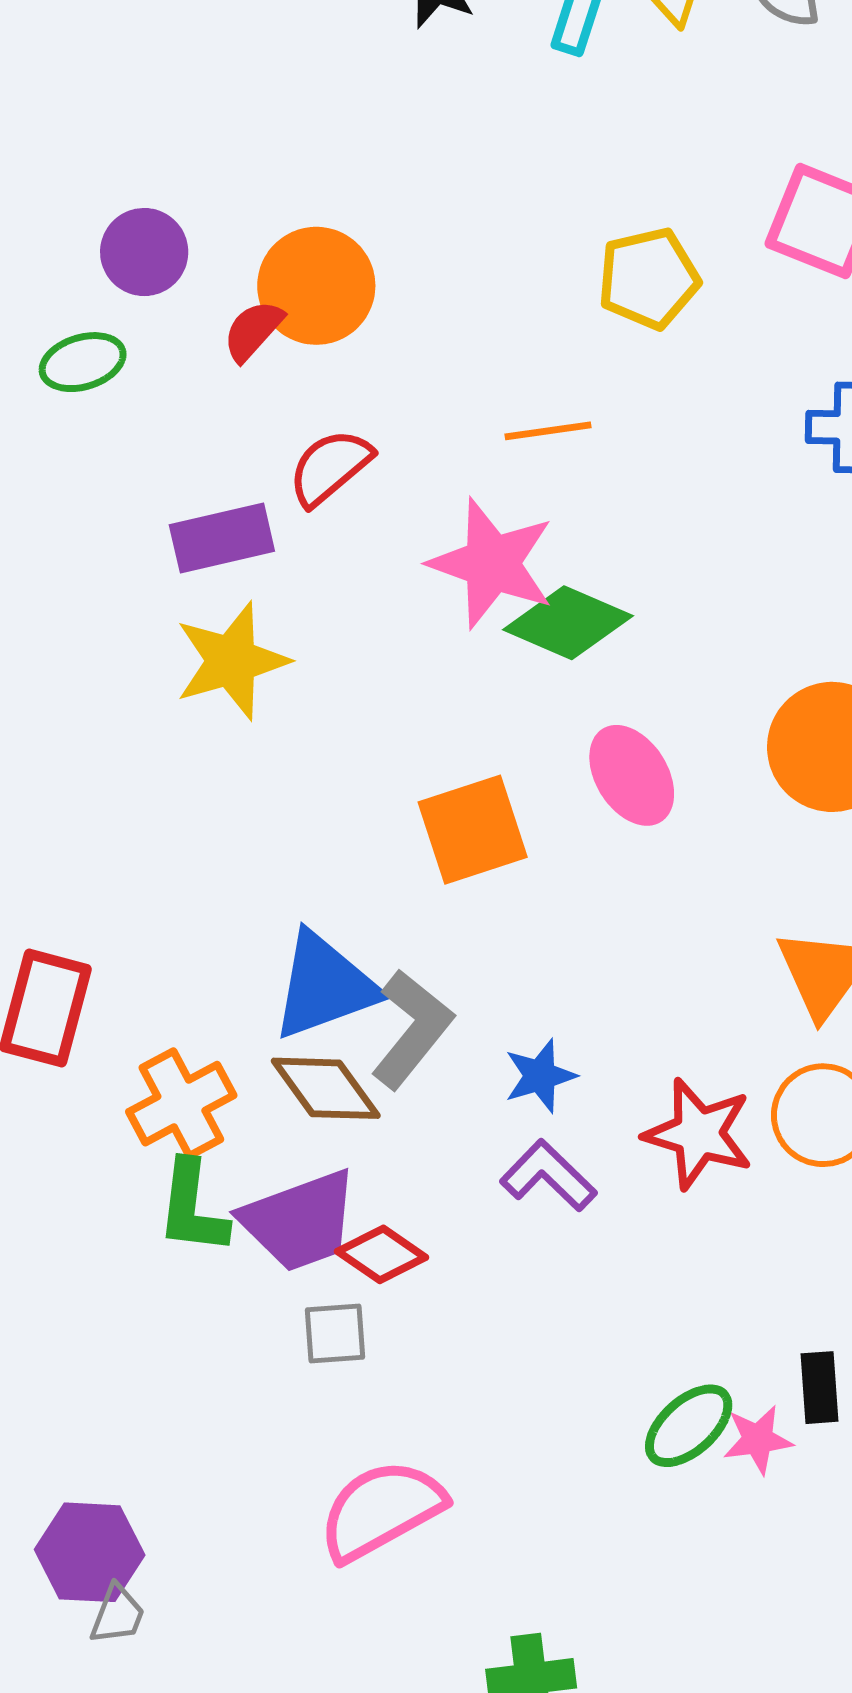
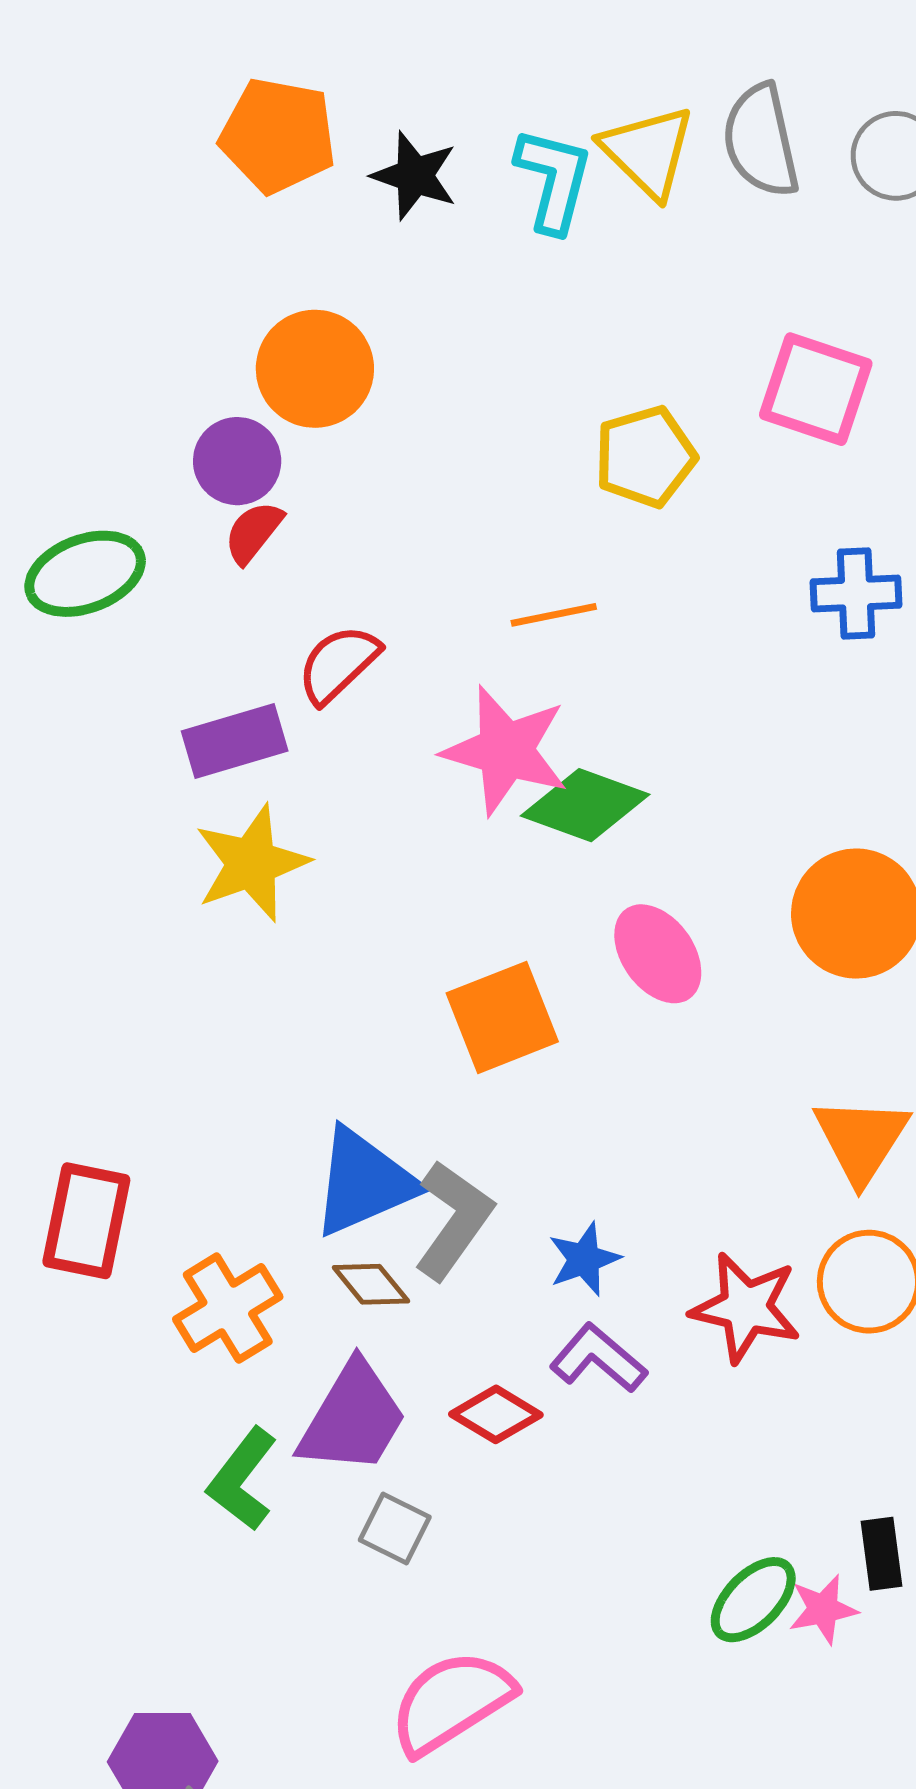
purple circle: (144, 252) -> (237, 461), moved
orange circle: (316, 286) -> (315, 369), moved
green ellipse: (83, 362) -> (85, 574), size x1.4
brown diamond: (326, 1088) -> (371, 1284), size x0.7
green L-shape: (192, 1208) -> (242, 1479), moved, turned 34
purple trapezoid: (300, 1221) -> (353, 1418), turned -36
red diamond: (382, 1254) -> (496, 1414), moved
gray square: (335, 1334) -> (395, 1529), turned 34

